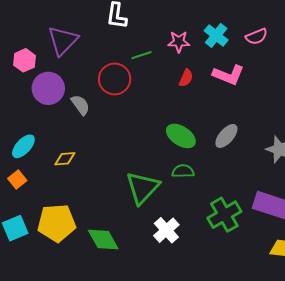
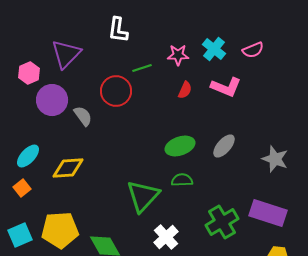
green ellipse: (181, 136) -> (180, 146), turned -52
yellow diamond: (65, 159) -> (68, 168), size x1.5

